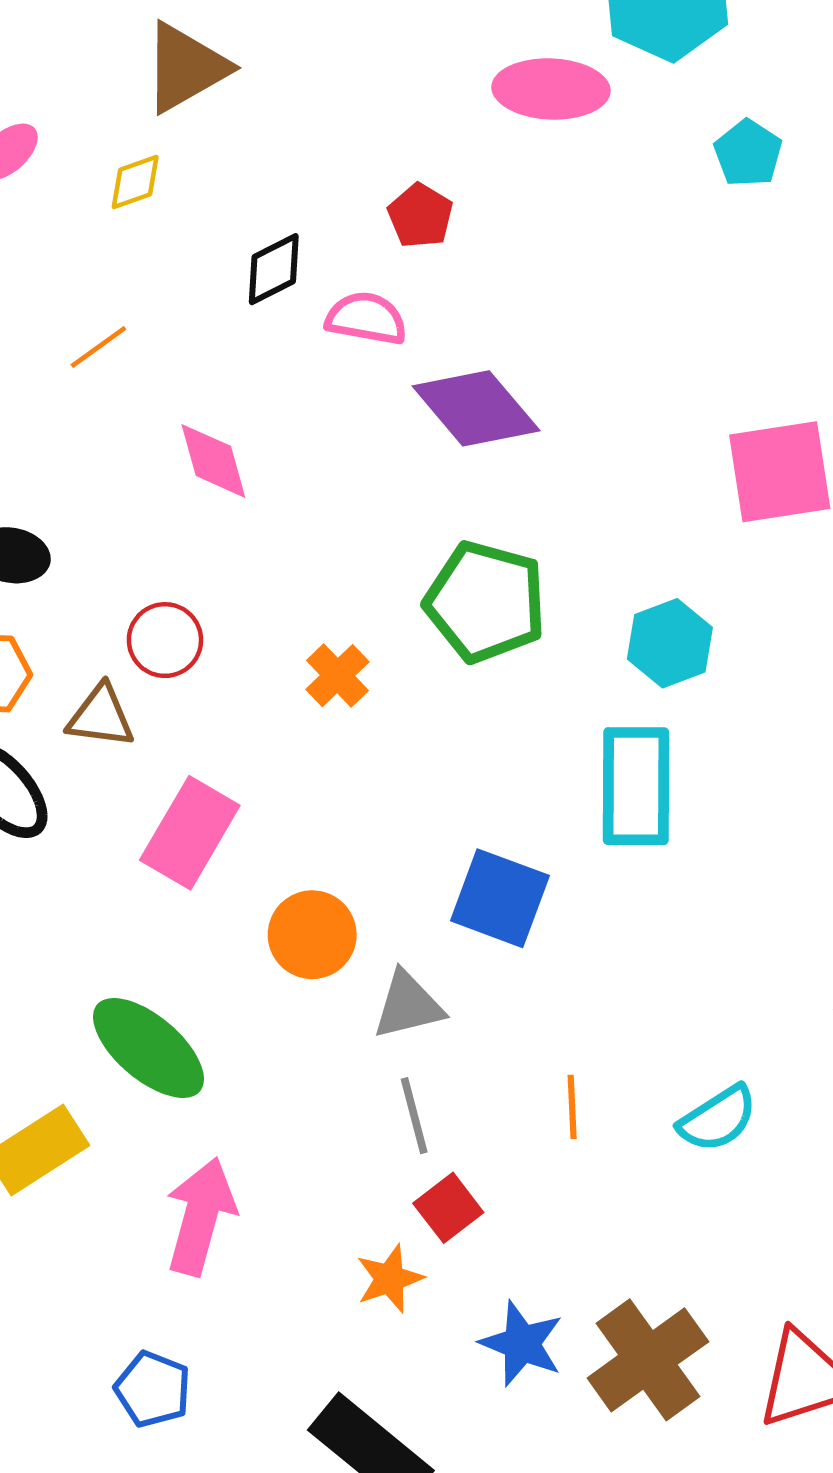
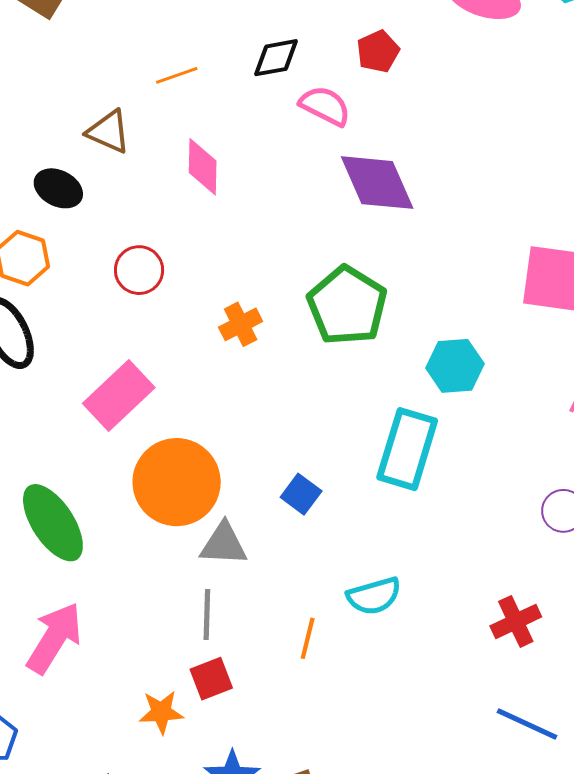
orange line: (98, 347) -> (177, 75), moved
brown triangle: (101, 716) -> (109, 132), moved
blue square: (500, 898) -> (301, 494), size x0.6
orange circle: (312, 935) -> (177, 482), size x1.5
cyan semicircle: (718, 1119) -> (374, 596), moved

